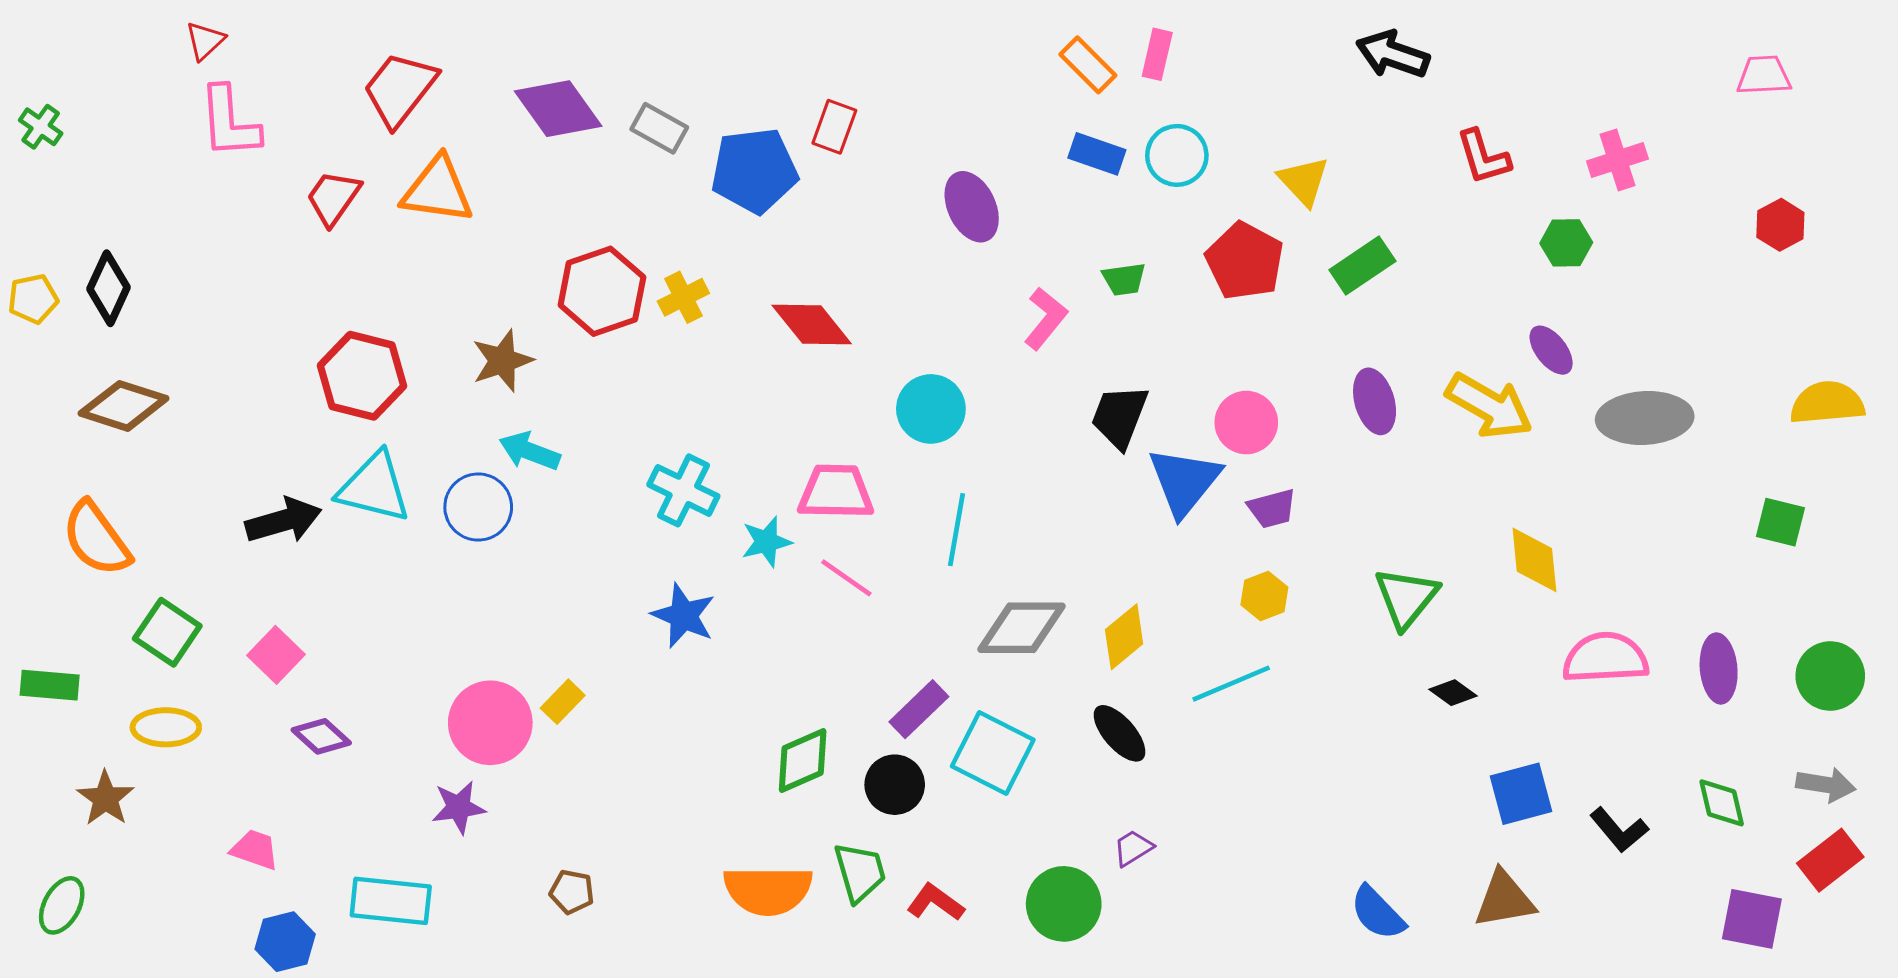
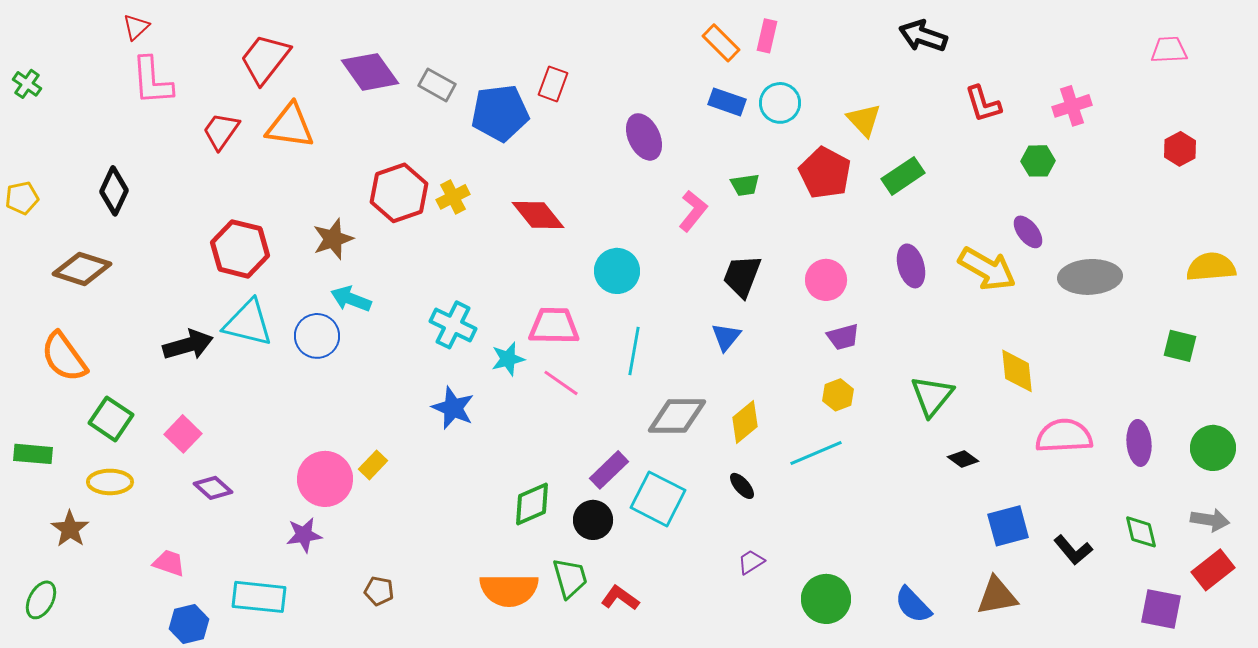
black diamond: (108, 288) -> (114, 191), moved
blue triangle: (1184, 481) -> (726, 337), moved, size x0.6
black ellipse: (1120, 733) -> (742, 486), size x0.7
green circle: (1064, 904) -> (826, 599), moved

